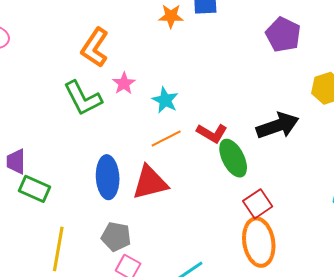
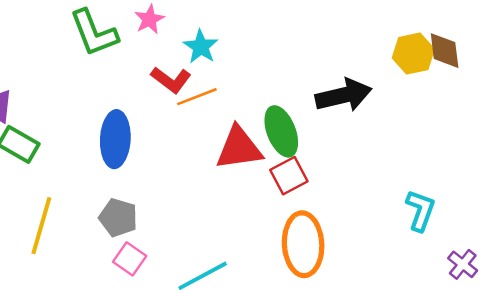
red L-shape: (212, 133) -> (171, 80), moved
red triangle: (150, 183) -> (239, 148), moved
red square: (258, 204) -> (289, 176), moved

